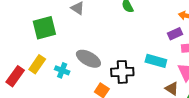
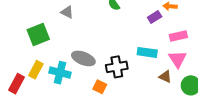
purple rectangle: (175, 34) -> (155, 17), moved
cyan cross: (62, 70) -> (60, 73), size x1.5

